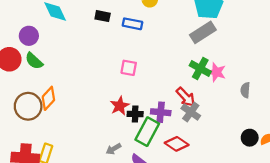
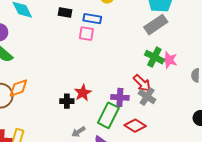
pink square: (129, 68) -> (86, 34), moved
orange diamond: (48, 98) -> (18, 88), turned 30
black cross: (135, 114) -> (67, 101), moved

